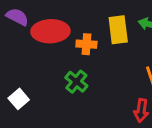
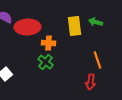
orange cross: (86, 44) -> (49, 43), moved

